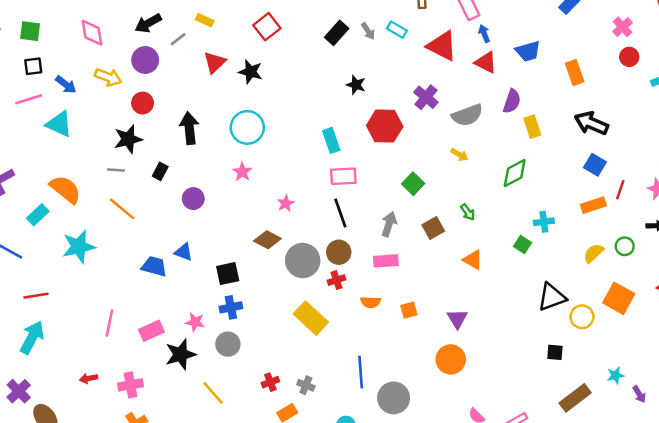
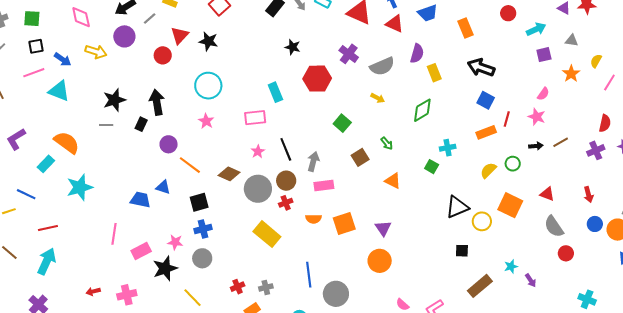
red circle: (143, 103) -> (163, 55), moved
black arrow: (189, 128) -> (157, 102), moved
pink rectangle: (343, 176) -> (255, 118), moved
pink star: (286, 203) -> (258, 152), moved
orange line: (122, 209) -> (190, 165), moved
gray arrow: (389, 224) -> (313, 162), moved
orange square: (409, 310) -> (344, 223), size x1.6
pink line: (109, 323) -> (114, 234), moved
gray cross: (306, 385) -> (266, 287), turned -32

